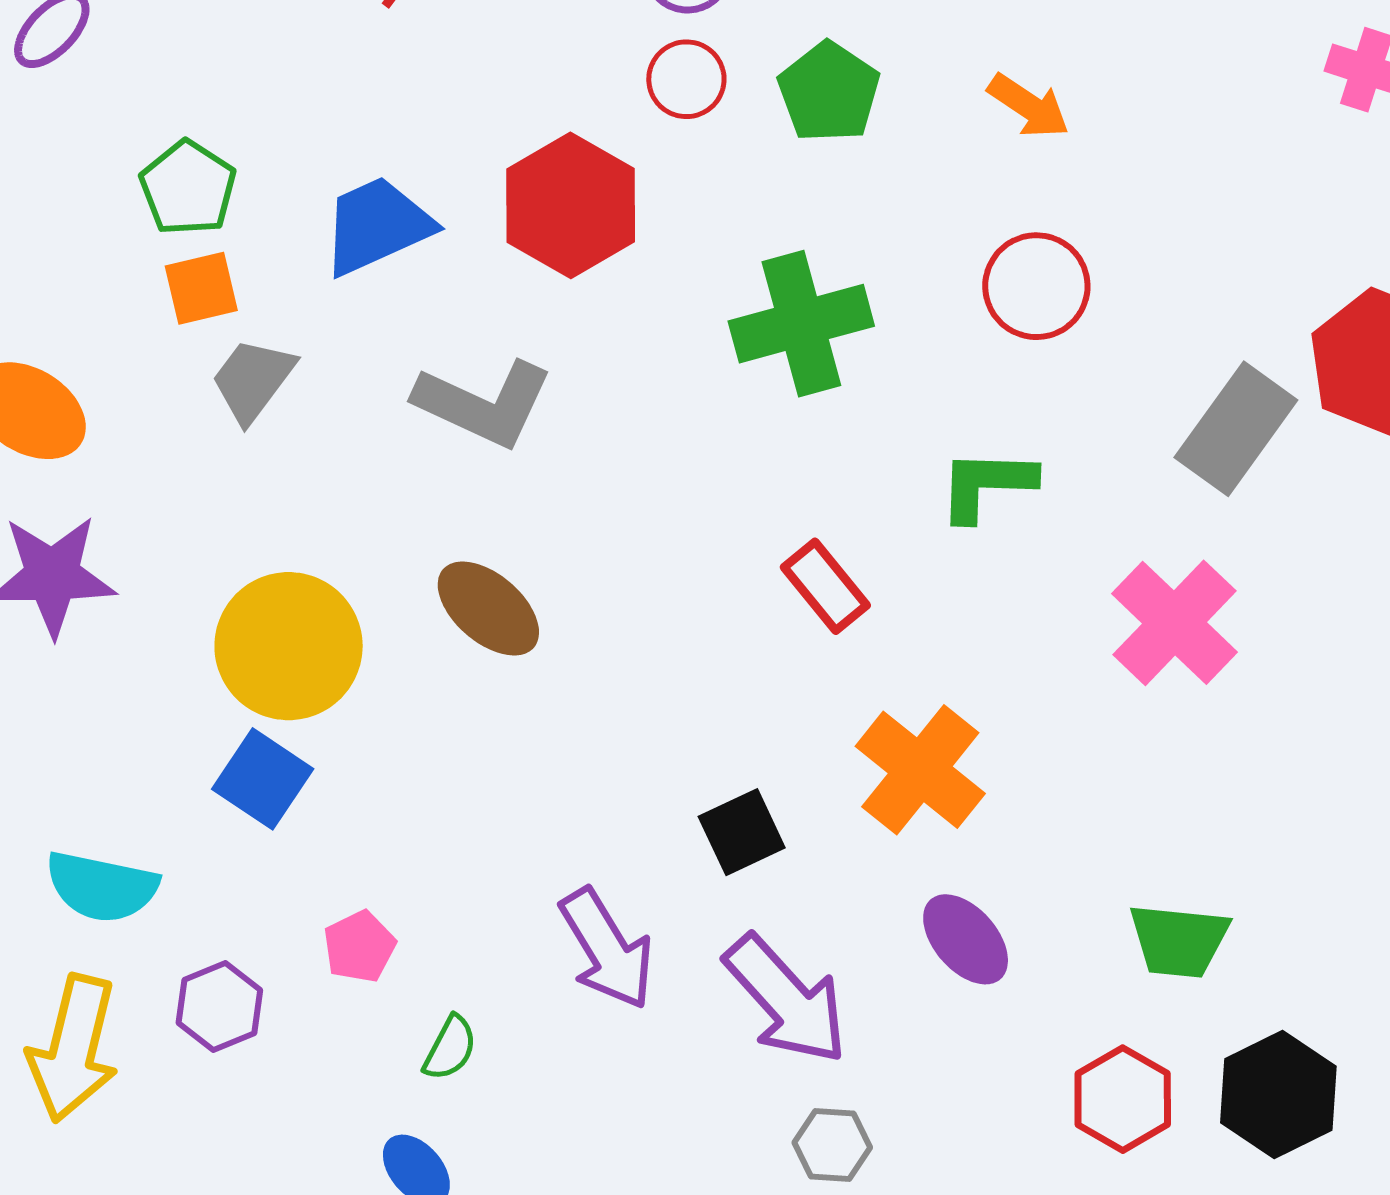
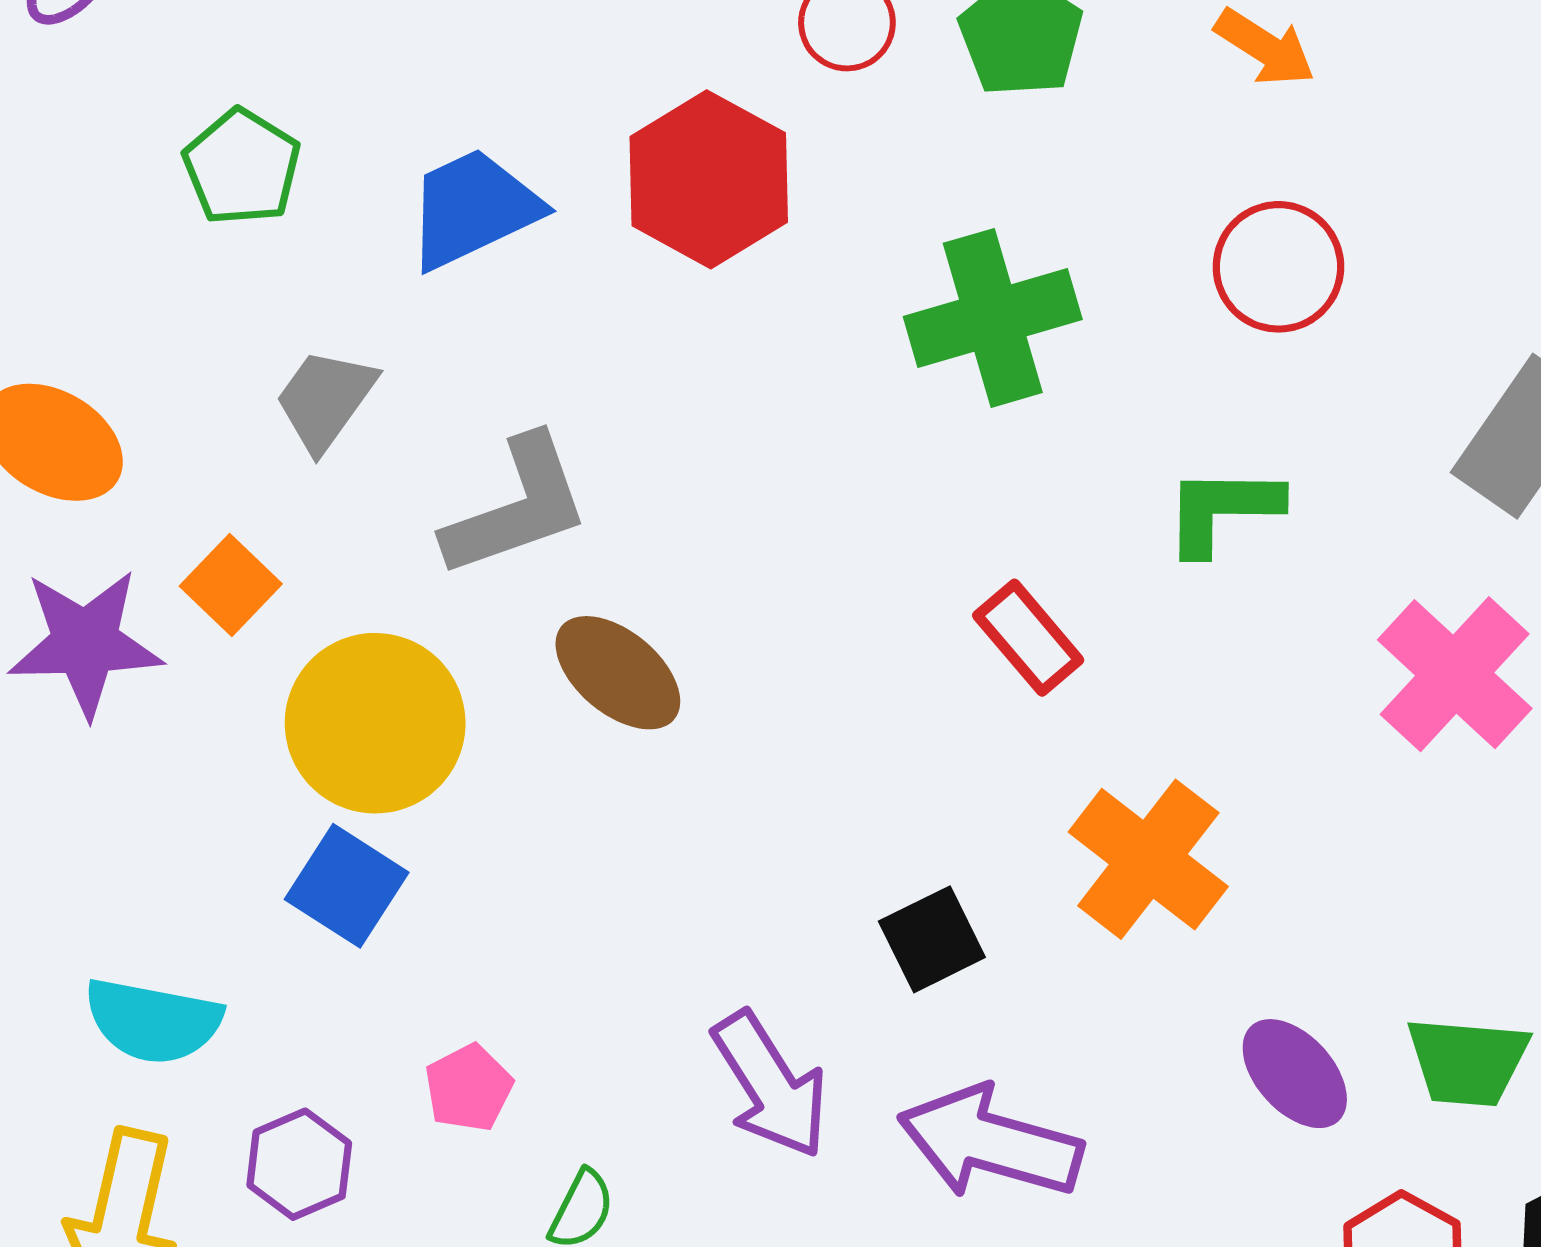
orange square: (201, 288) -> (231, 585), moved, turned -32
gray L-shape: (484, 404) -> (517, 507), moved, turned -43
purple ellipse: (966, 939) -> (1295, 1074), moved
purple arrow: (786, 1000) -> (990, 1142), turned 149

